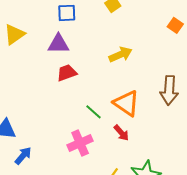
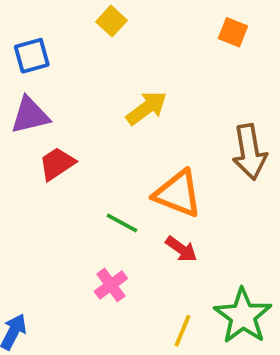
pink cross: (80, 143) -> (111, 285), size x0.7

